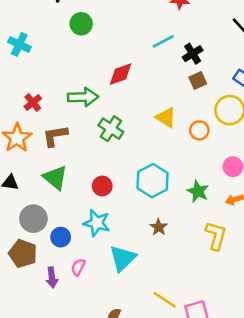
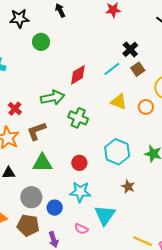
cyan line: (163, 41) -> (112, 69), moved
green triangle: (55, 178) -> (42, 163), turned -30
pink semicircle: (78, 267) -> (81, 229), moved, turned -80

